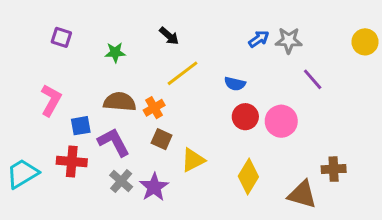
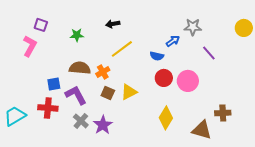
black arrow: (169, 36) -> (113, 24), turned 128
blue arrow: (259, 39) -> (173, 41), moved
pink L-shape: (51, 100) -> (30, 46), moved
yellow triangle: (193, 160) -> (129, 92), moved

